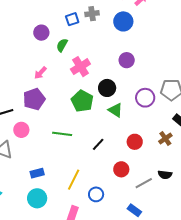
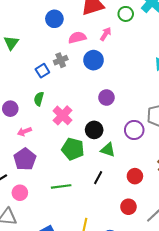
purple circle: (41, 33) -> (10, 109), moved
pink arrow: (40, 73) -> (24, 132), turned 40
black line: (98, 144) -> (98, 178), moved

